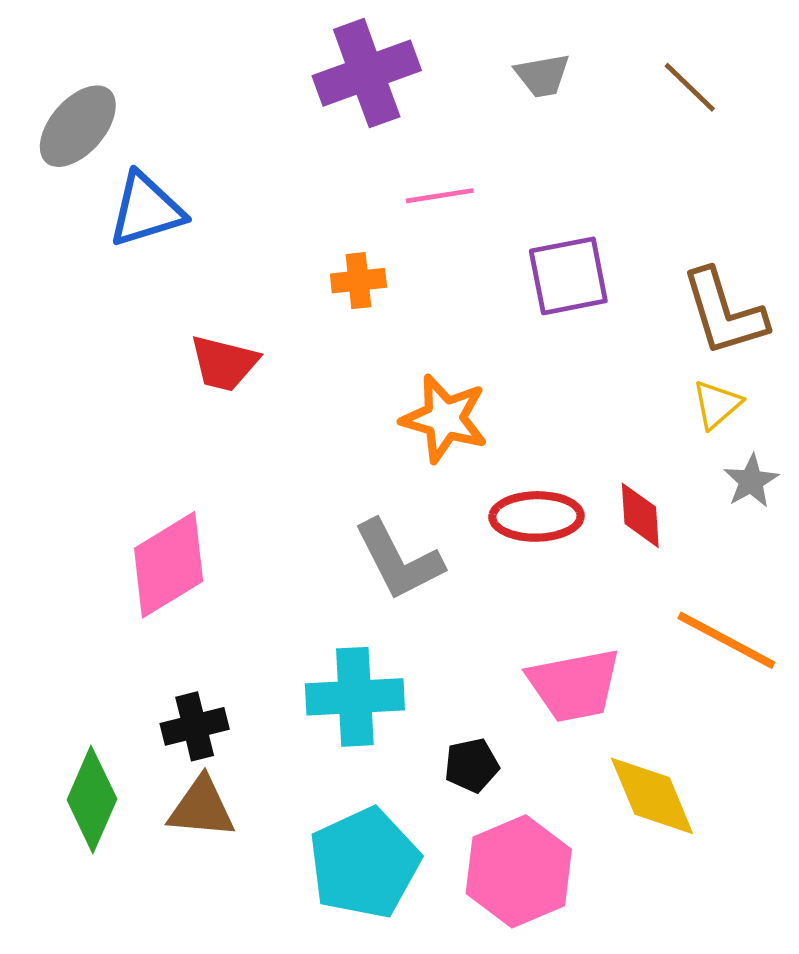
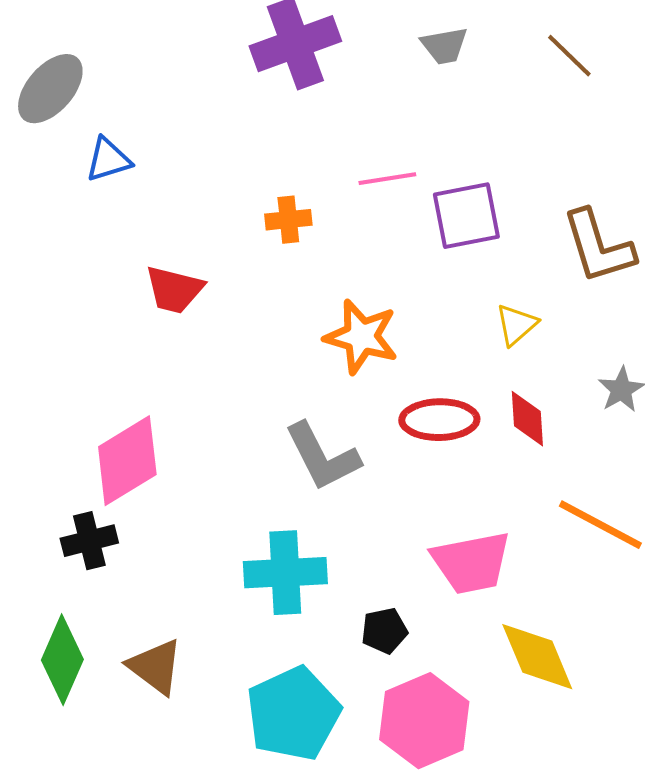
pink line: (440, 196) -> (387, 179), moved
blue triangle: (146, 210) -> (108, 160), size x0.7
yellow triangle: (717, 404) -> (516, 325), moved
black cross: (195, 726) -> (89, 541), moved
brown triangle: (202, 808) -> (155, 667), turned 32

